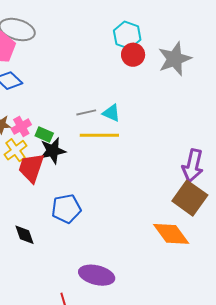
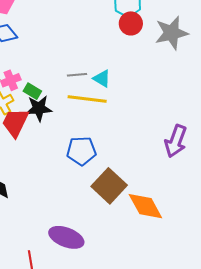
brown square: (190, 198) -> (109, 186), moved
blue pentagon: (66, 209) -> (81, 151), moved

